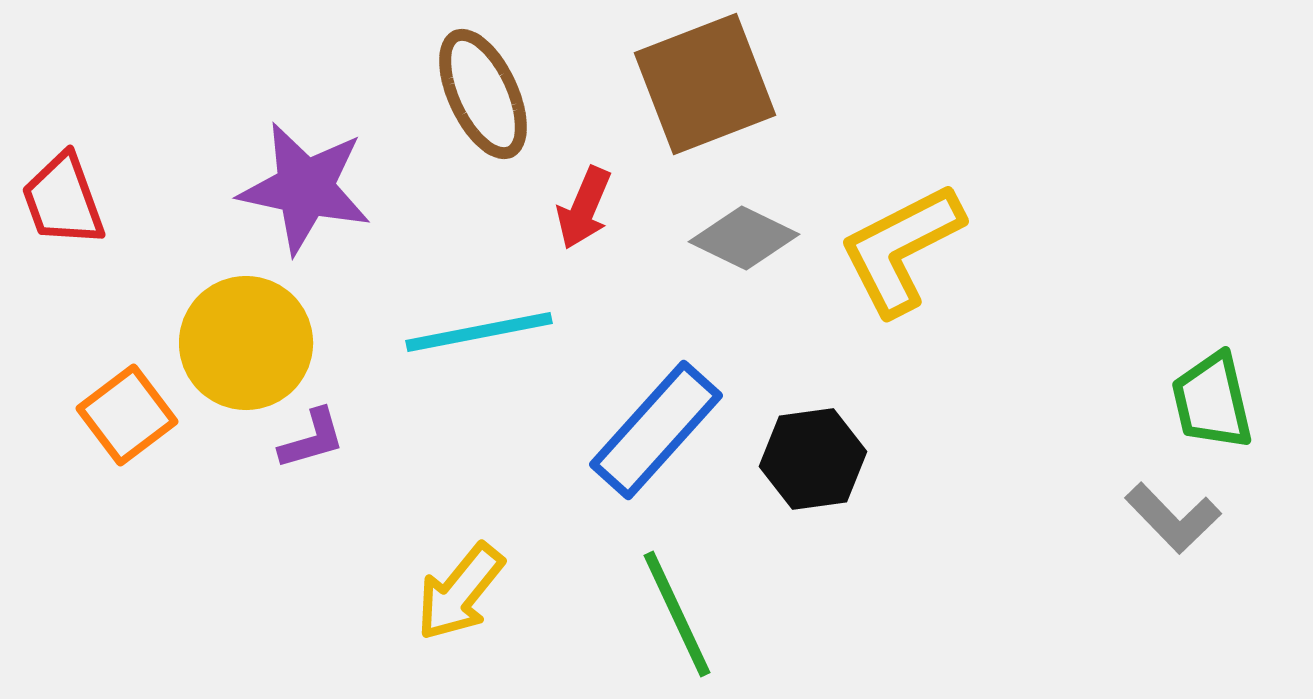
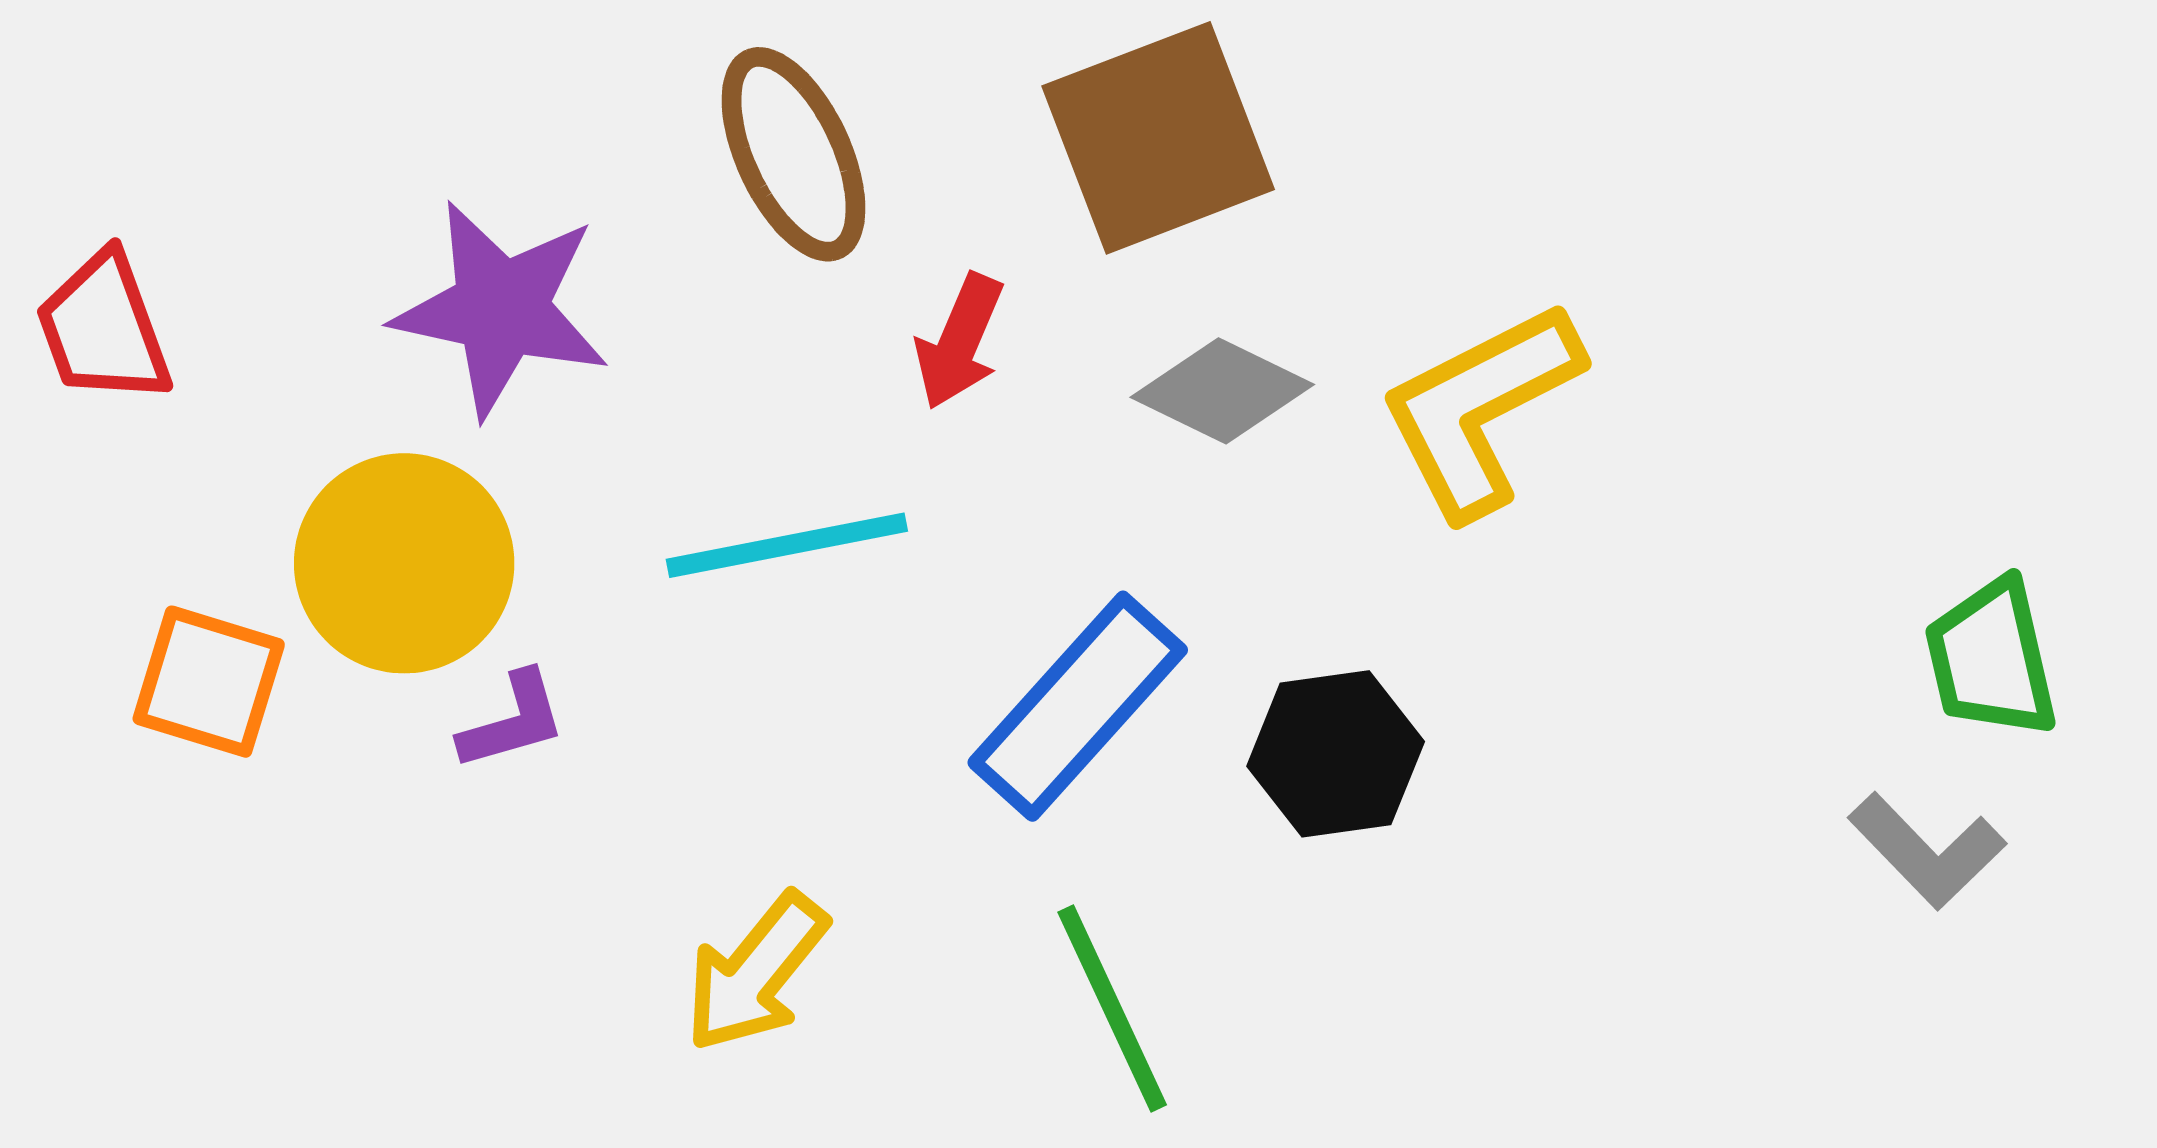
orange square: (127, 415) -> (209, 682), turned -36

